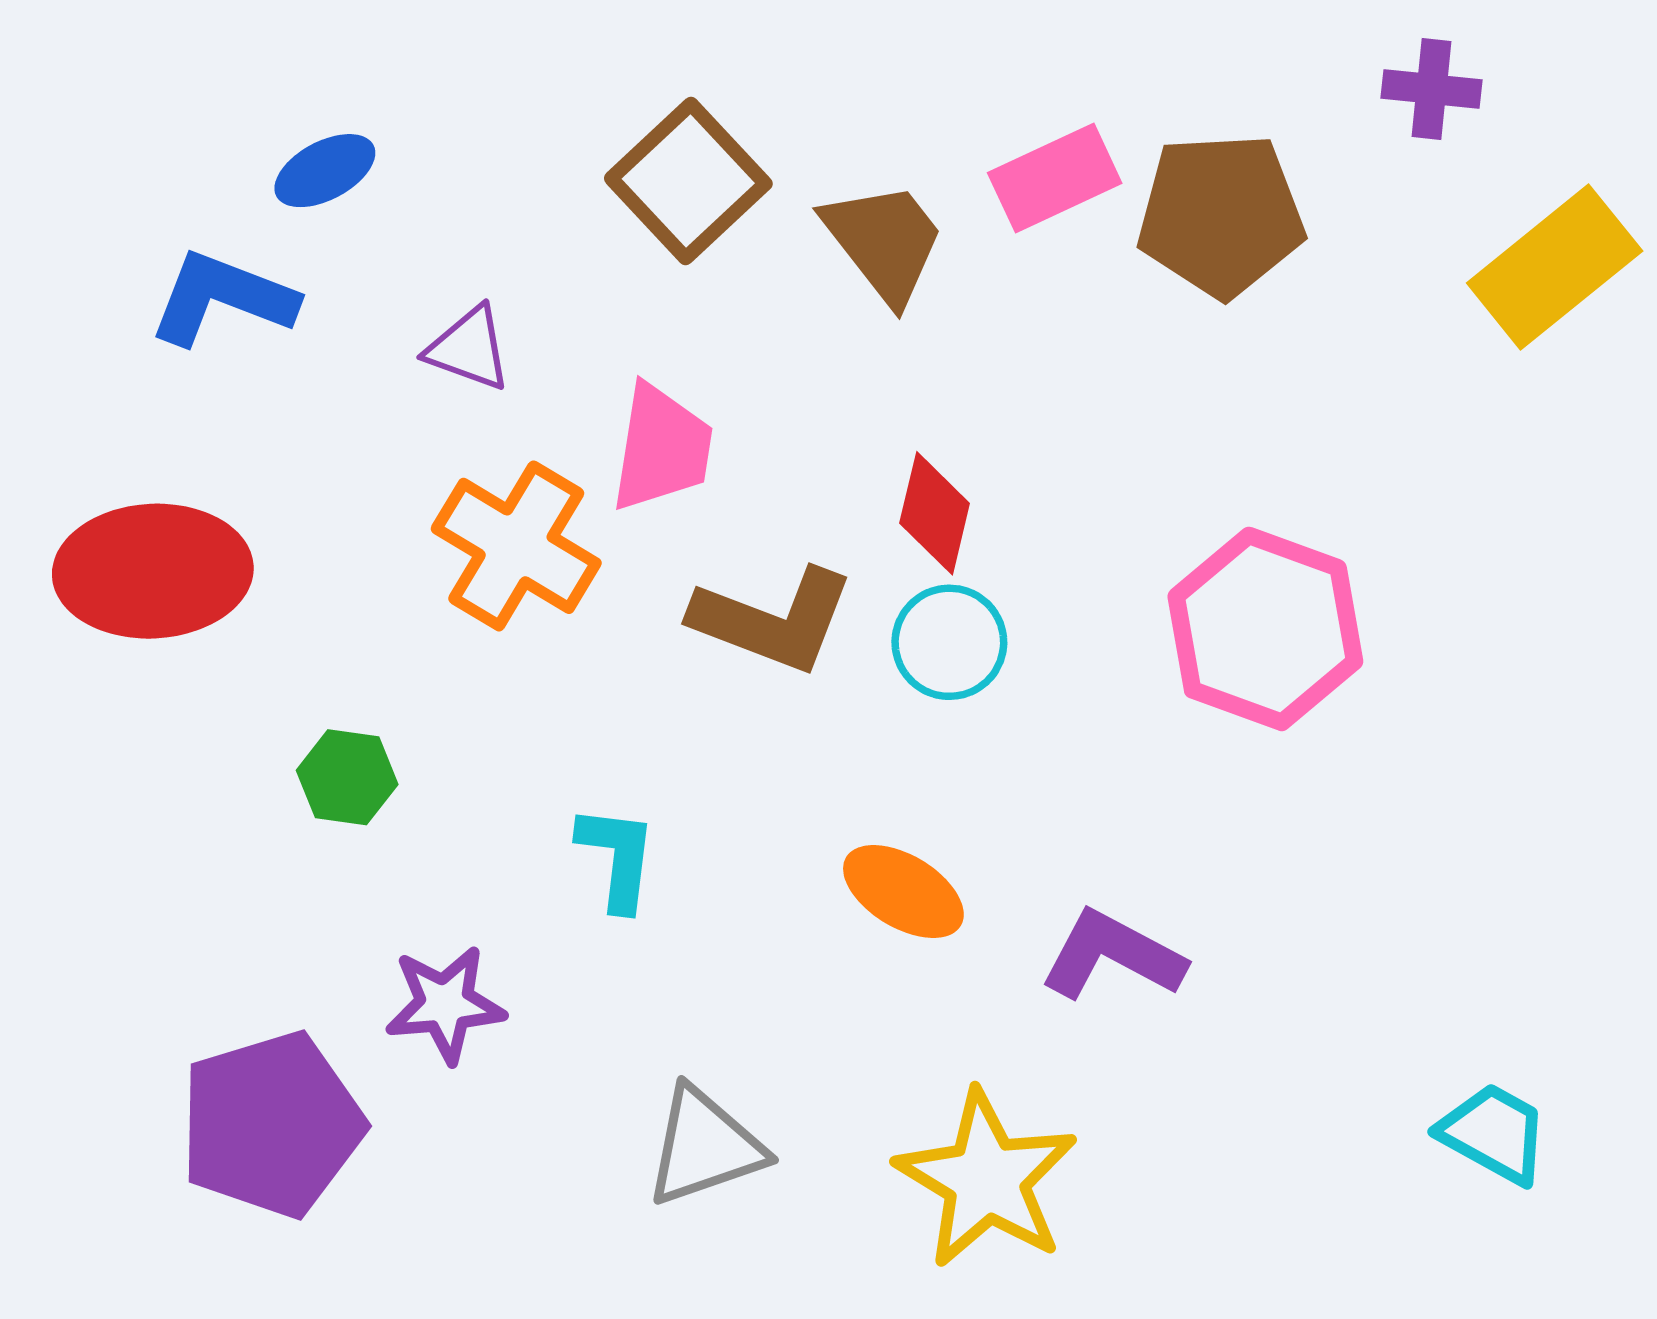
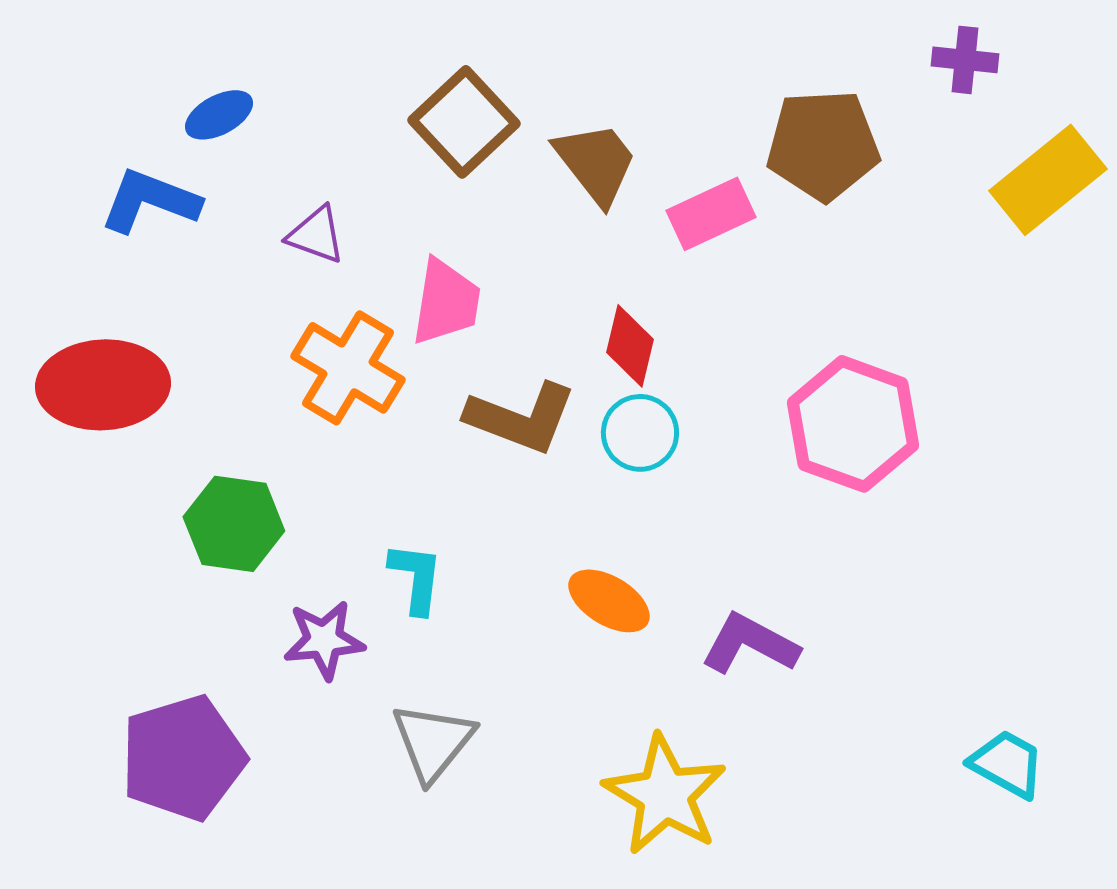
pink rectangle: (1055, 178) -> (711, 214), moved
green hexagon: (347, 777) -> (234, 524), size x1.5
purple star: (445, 1004) -> (324, 640), moved
gray triangle: (705, 1147) -> (433, 742), moved, turned -32

